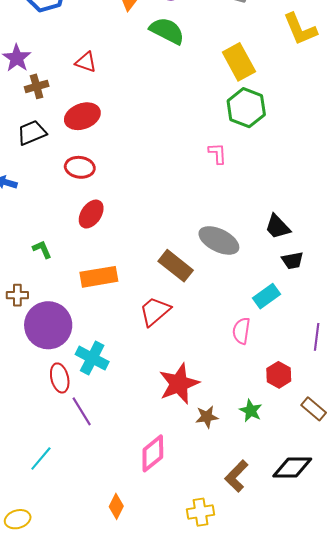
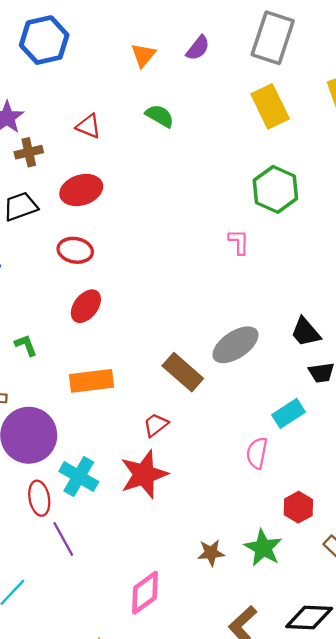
green semicircle: (167, 31) -> (160, 116), moved, size x0.7
yellow rectangle: (239, 62) -> (270, 106), moved
gray ellipse: (219, 240) -> (235, 345), turned -63
red trapezoid: (155, 311) -> (156, 425), size x0.7
red star: (179, 384) -> (144, 474), moved
green star: (251, 411) -> (263, 548), size x1.4

